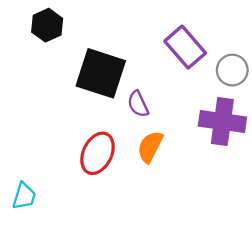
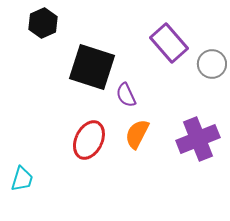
purple cross: (222, 122) -> (198, 139), moved, turned -30

